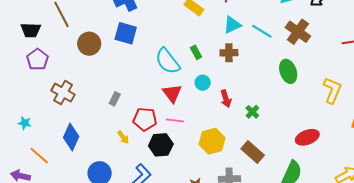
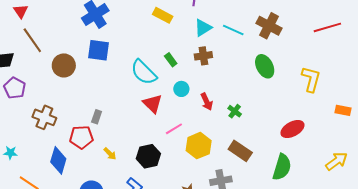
red pentagon: (145, 119) -> (81, 137), moved
pink line: (175, 120) -> (174, 129), moved, turned -30

